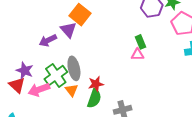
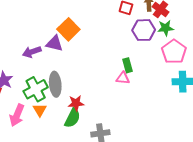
purple triangle: (68, 30) -> (54, 44), turned -42
pink arrow: (39, 90) -> (17, 115), moved, turned -55
orange triangle: (72, 90) -> (40, 110), moved

